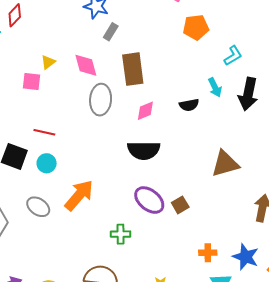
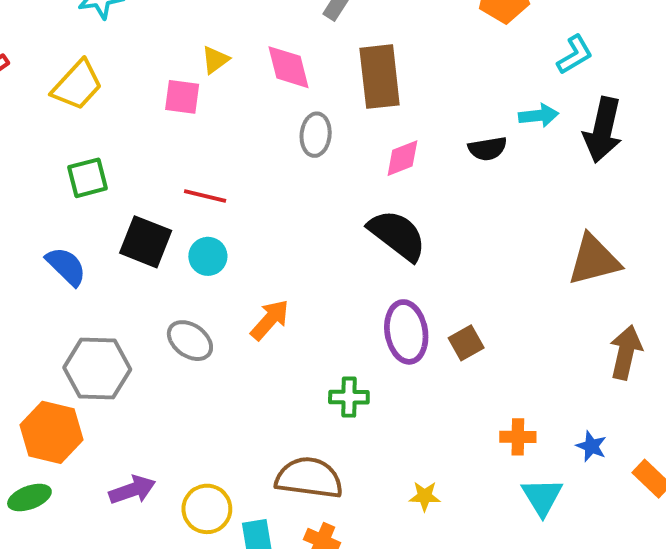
cyan arrow: (215, 87) -> (539, 116), turned -72
gray ellipse: (101, 100) -> (316, 135), size x0.7
black semicircle: (144, 150) -> (397, 235), turned -144
brown triangle: (225, 164) -> (594, 260), moved
orange arrow: (79, 195) -> (270, 320), size x0.7
purple ellipse: (149, 200) -> (406, 332), turned 40
blue star: (246, 257) -> (591, 446), size x0.6

